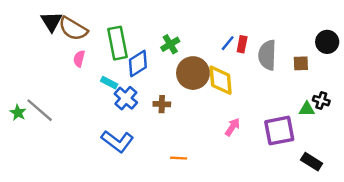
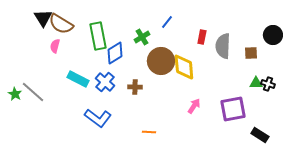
blue line: (228, 43) -> (167, 22), moved
pink semicircle: (79, 59) -> (55, 46), moved
cyan rectangle: (109, 83) -> (78, 79), moved, size x1.5
green triangle: (307, 109) -> (256, 83), moved

